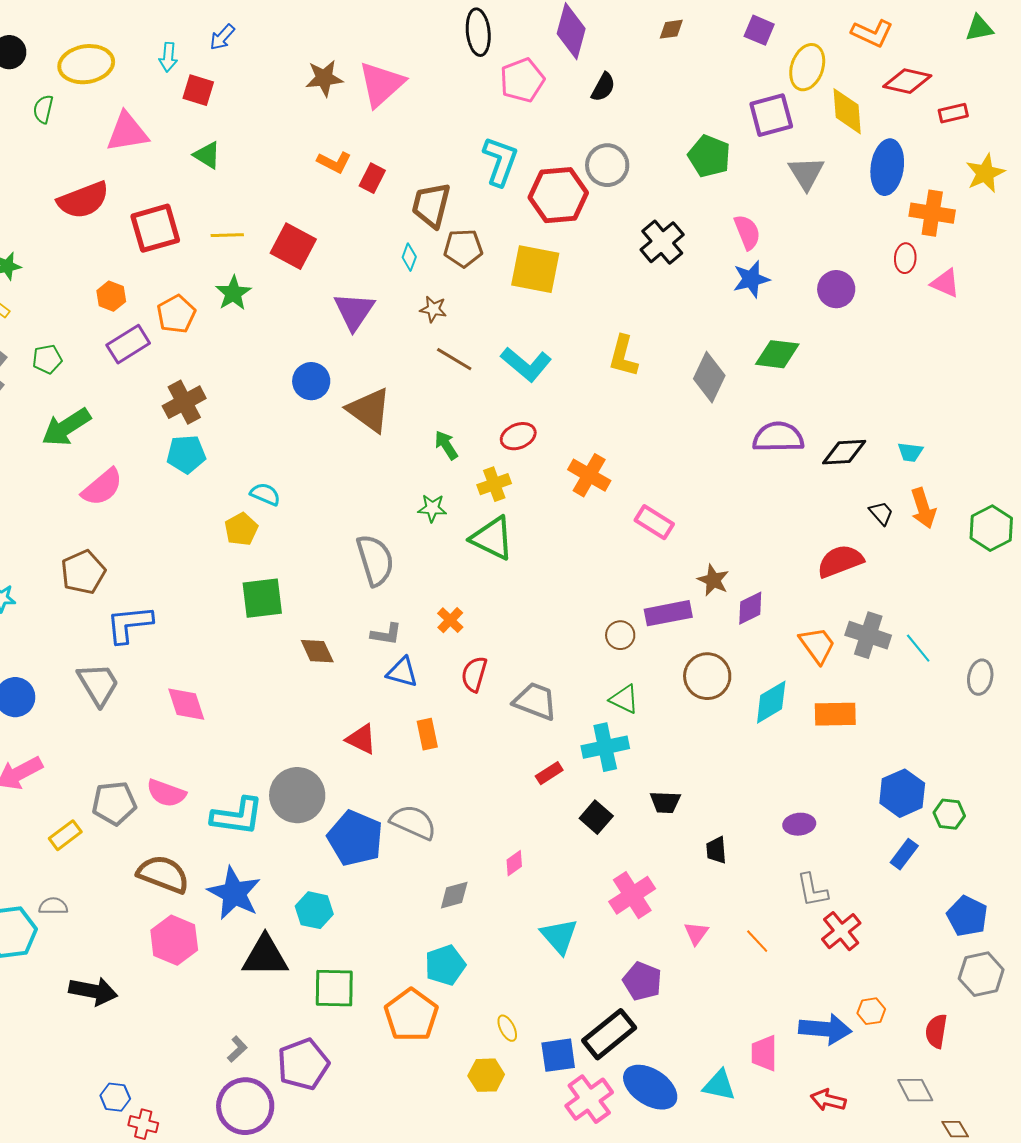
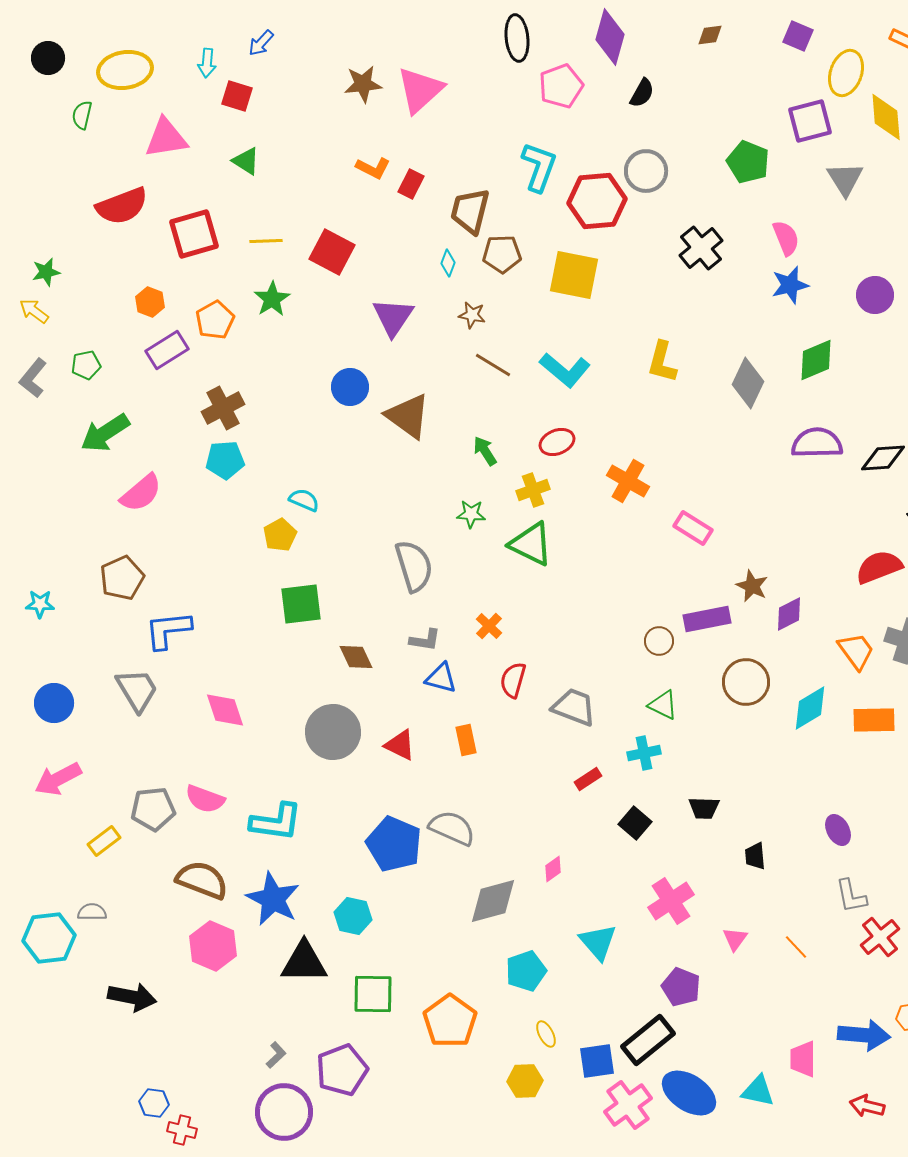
green diamond: (777, 354) -> (816, 360), turned -30
cyan cross: (605, 747) -> (644, 753), size x0.7
gray circle: (297, 795) -> (333, 732), moved
purple ellipse: (799, 824) -> (838, 830), turned 68
gray diamond: (454, 895) -> (493, 901), size x1.6
cyan pentagon: (445, 965) -> (526, 971), moved

